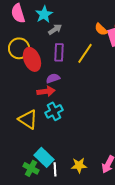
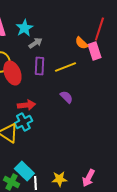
yellow line: (85, 53) -> (65, 67), turned 35
purple semicircle: (53, 78) -> (66, 97), moved, turned 64
cyan cross: (54, 111) -> (23, 122), moved

